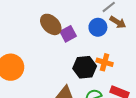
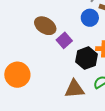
purple square: (68, 34) -> (64, 40), moved

